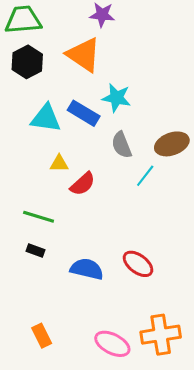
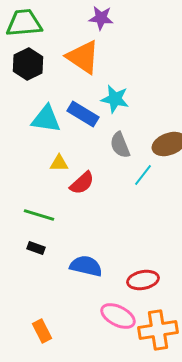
red ellipse: (138, 264) -> (143, 280), moved, turned -48
pink ellipse: (112, 344) -> (118, 316), moved

